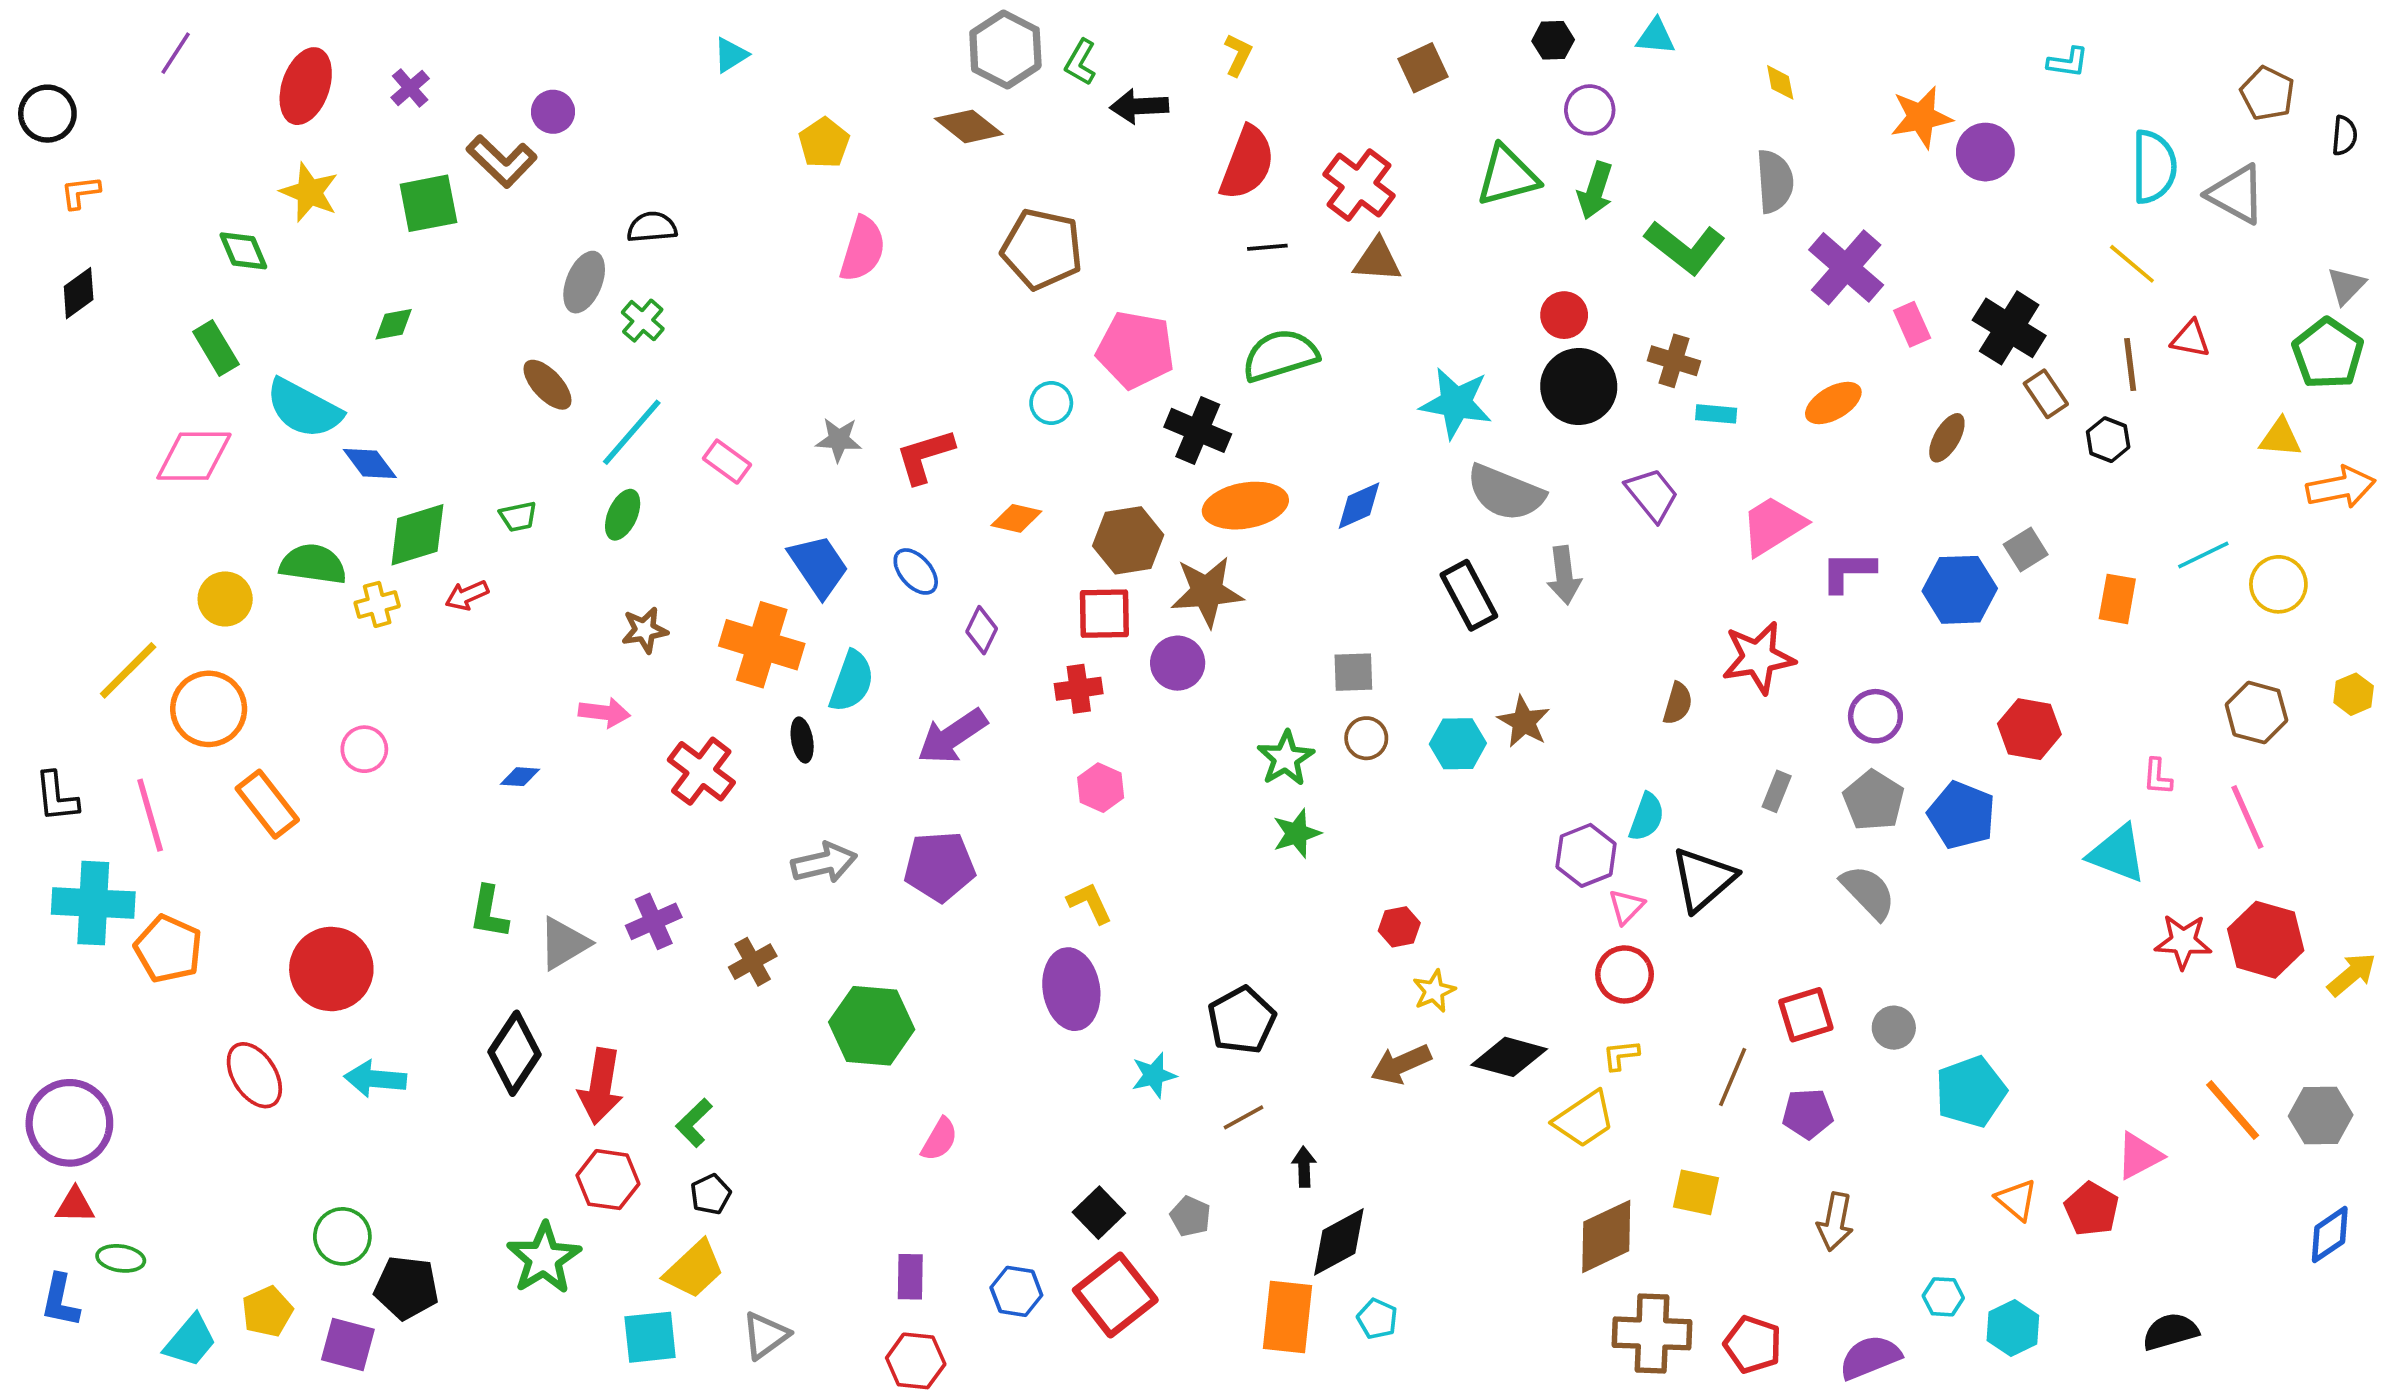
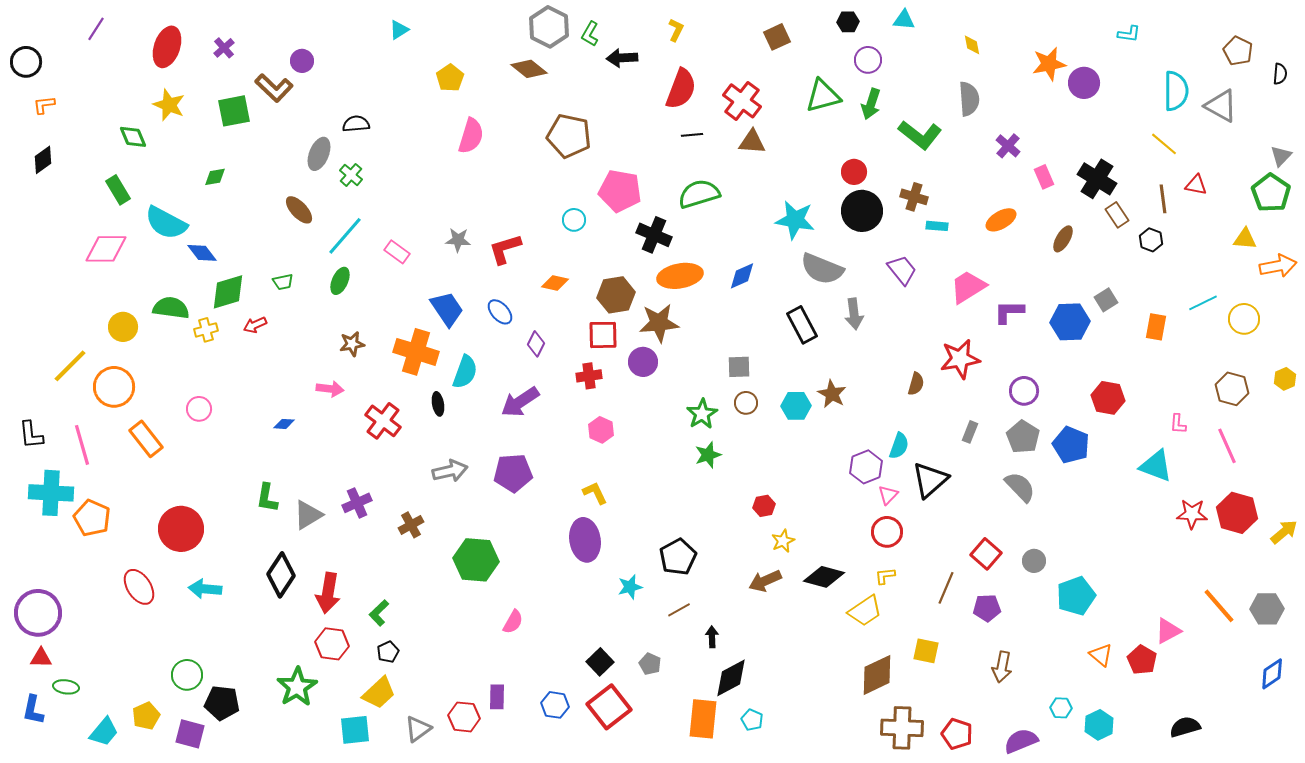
purple cross: (1846, 267) -> (1008, 146), size x0.6
red square: (1806, 1015) -> (986, 554), turned -32
red hexagon: (916, 1361) -> (464, 717), moved

